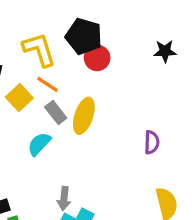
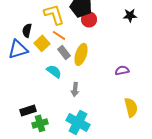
purple semicircle: (152, 142) -> (122, 70), turned -104
cyan semicircle: (39, 144) -> (54, 71), turned 84
gray arrow: (64, 199) -> (75, 89), moved

